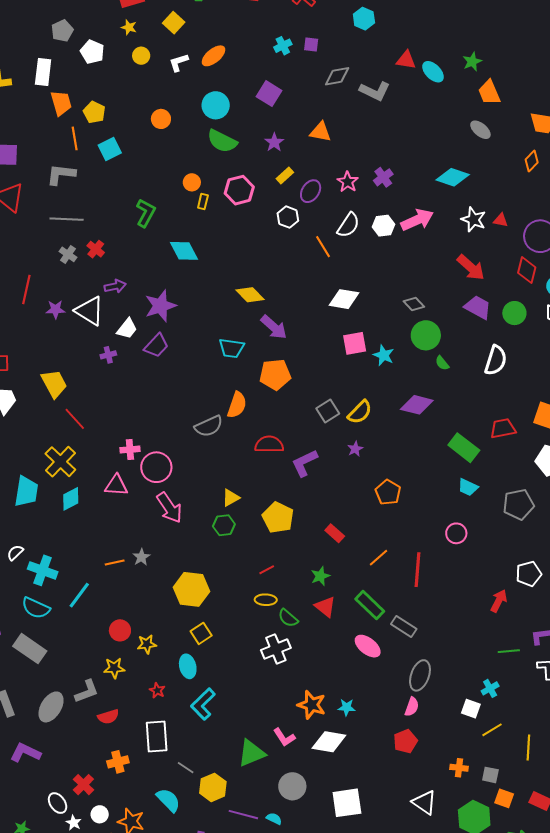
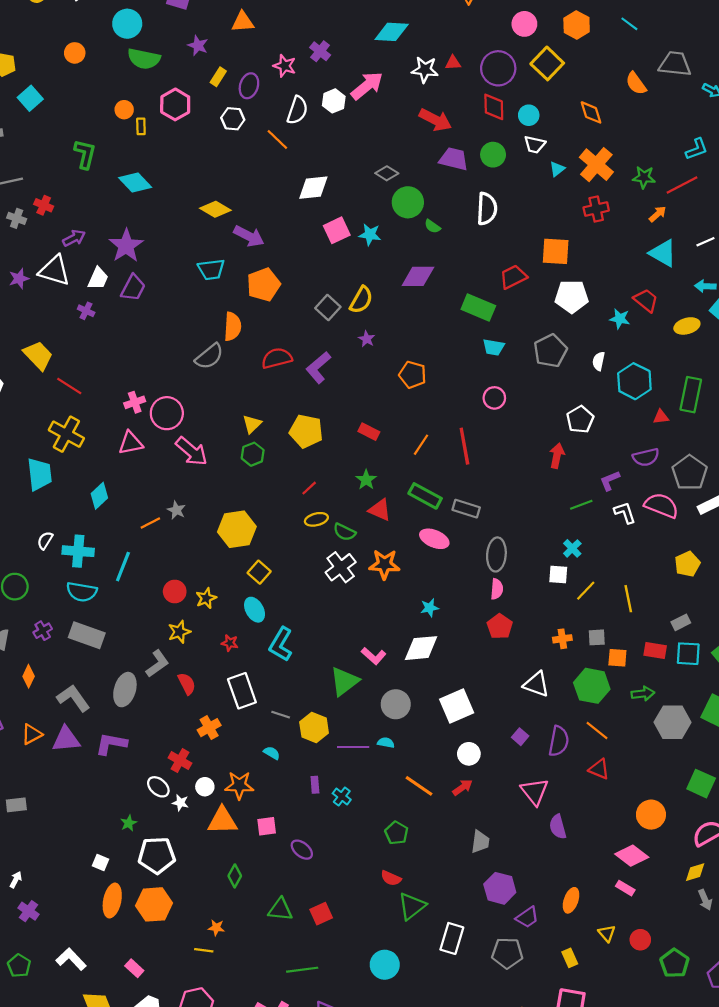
purple cross: (108, 355) -> (86, 311), turned -35
cyan diamond: (71, 499) -> (99, 496), moved
orange star: (312, 705) -> (384, 564), moved
red semicircle: (108, 717) -> (187, 684), turned -85
cyan semicircle: (168, 800) -> (272, 753), size x0.6

